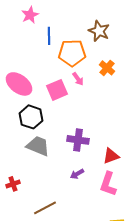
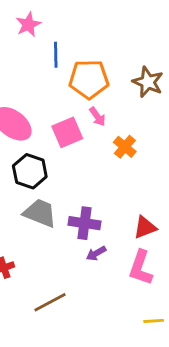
brown star: (99, 31) -> (148, 82), moved
orange cross: (107, 68) -> (125, 147), moved
purple cross: (78, 140) -> (85, 223), moved

